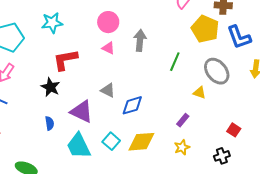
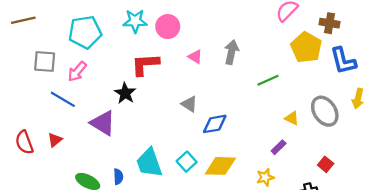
pink circle: (108, 22) -> (168, 27), moved
green line: (175, 62) -> (268, 80), turned 36
gray ellipse: (217, 71) -> (325, 111), moved
purple triangle: (82, 112) -> (103, 123), moved
purple rectangle: (183, 120) -> (279, 147), moved
blue semicircle: (50, 123) -> (118, 177), moved

